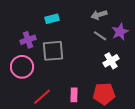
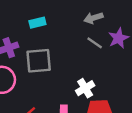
white cross: (111, 61) -> (85, 88), moved

